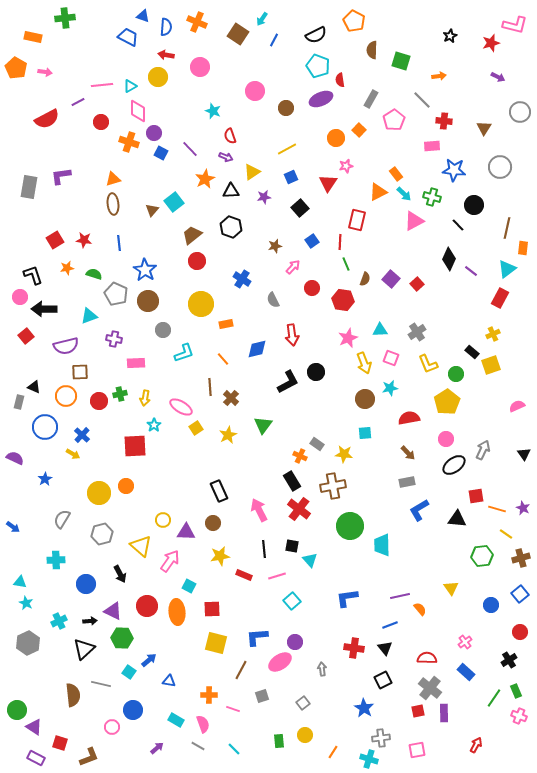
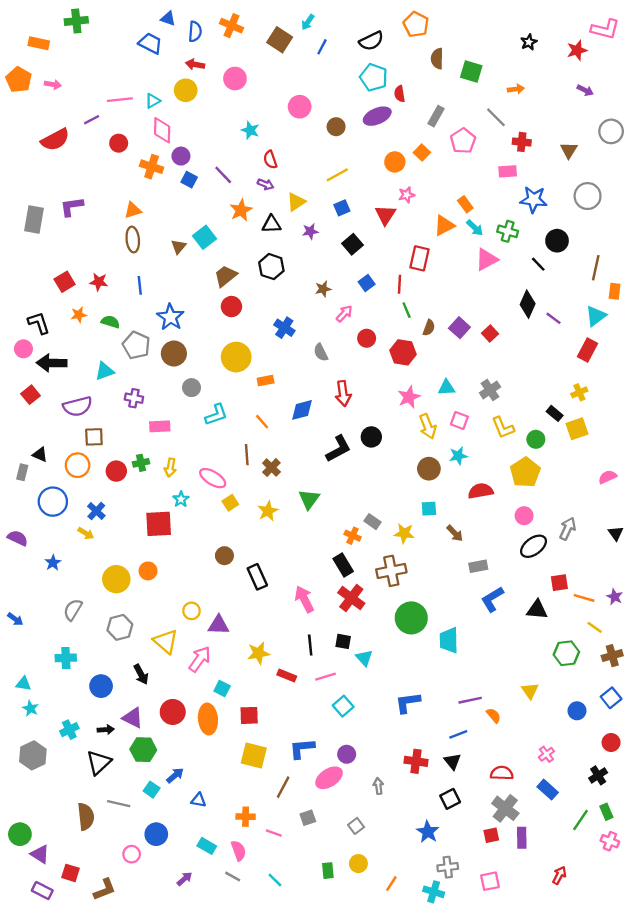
brown arrow: (408, 453) -> (455, 533), moved
brown circle: (213, 523) -> (224, 556), moved

